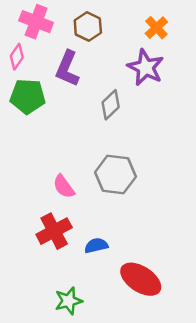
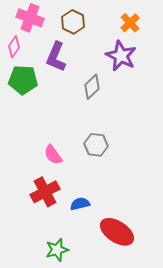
gray hexagon: (115, 174) -> (96, 145), size x0.7

